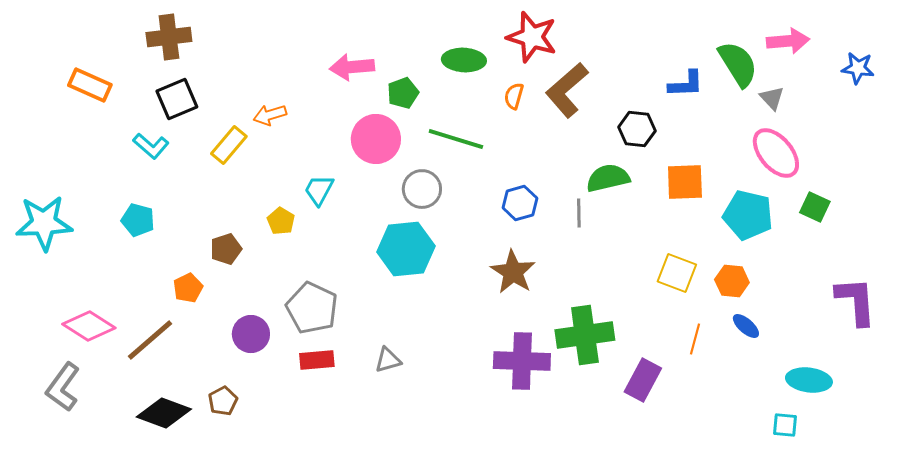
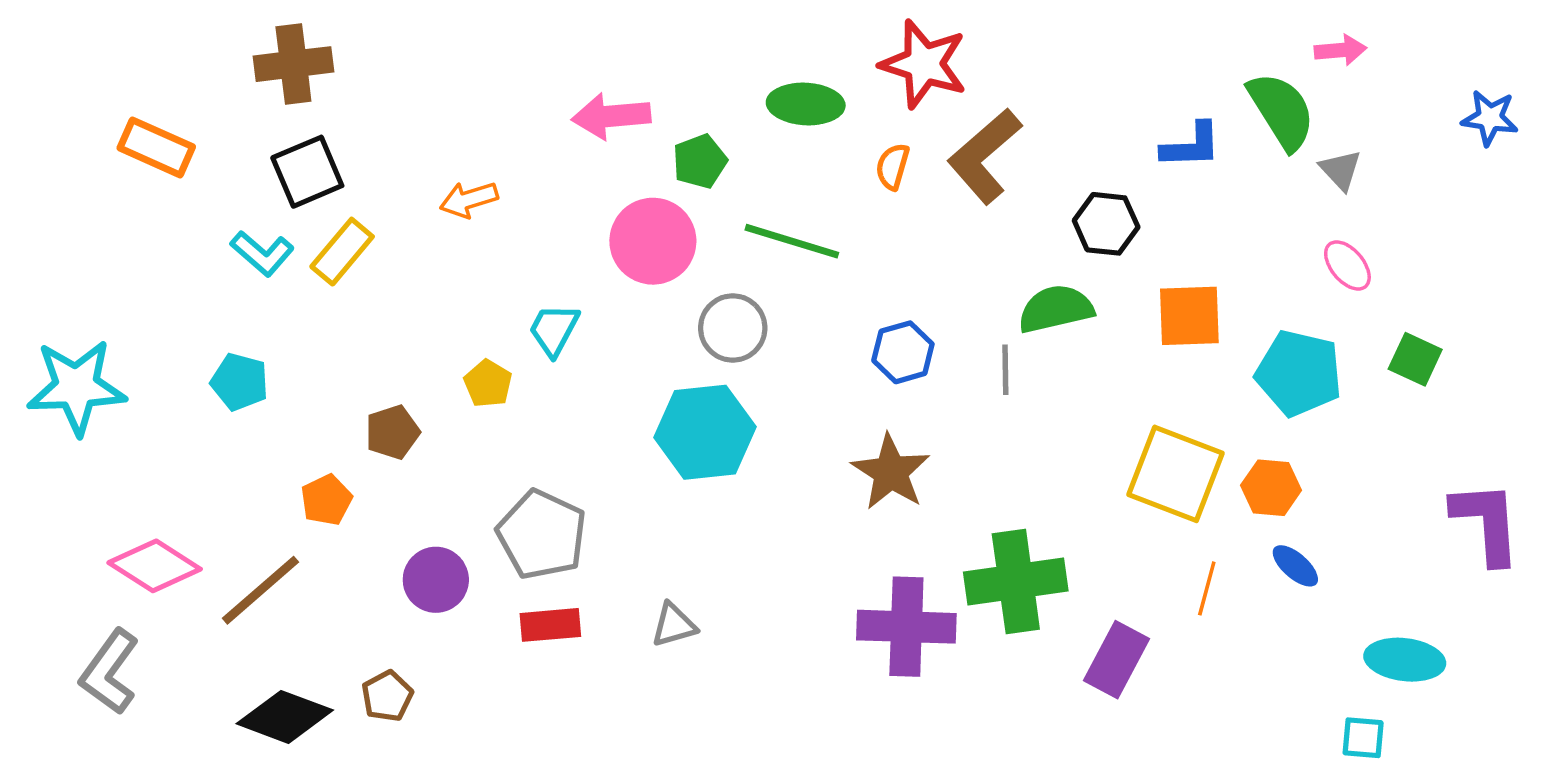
pink arrow: (788, 41) -> (1340, 50), moved, size x0.7
yellow rectangle: (229, 145) -> (342, 252), moved
pink ellipse: (776, 153) -> (1347, 265), size x0.6
yellow square: (677, 273) -> (1176, 474), size x1.4

